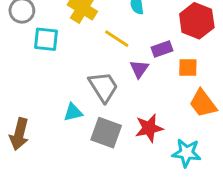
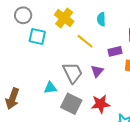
purple triangle: (139, 69) -> (97, 71), moved

